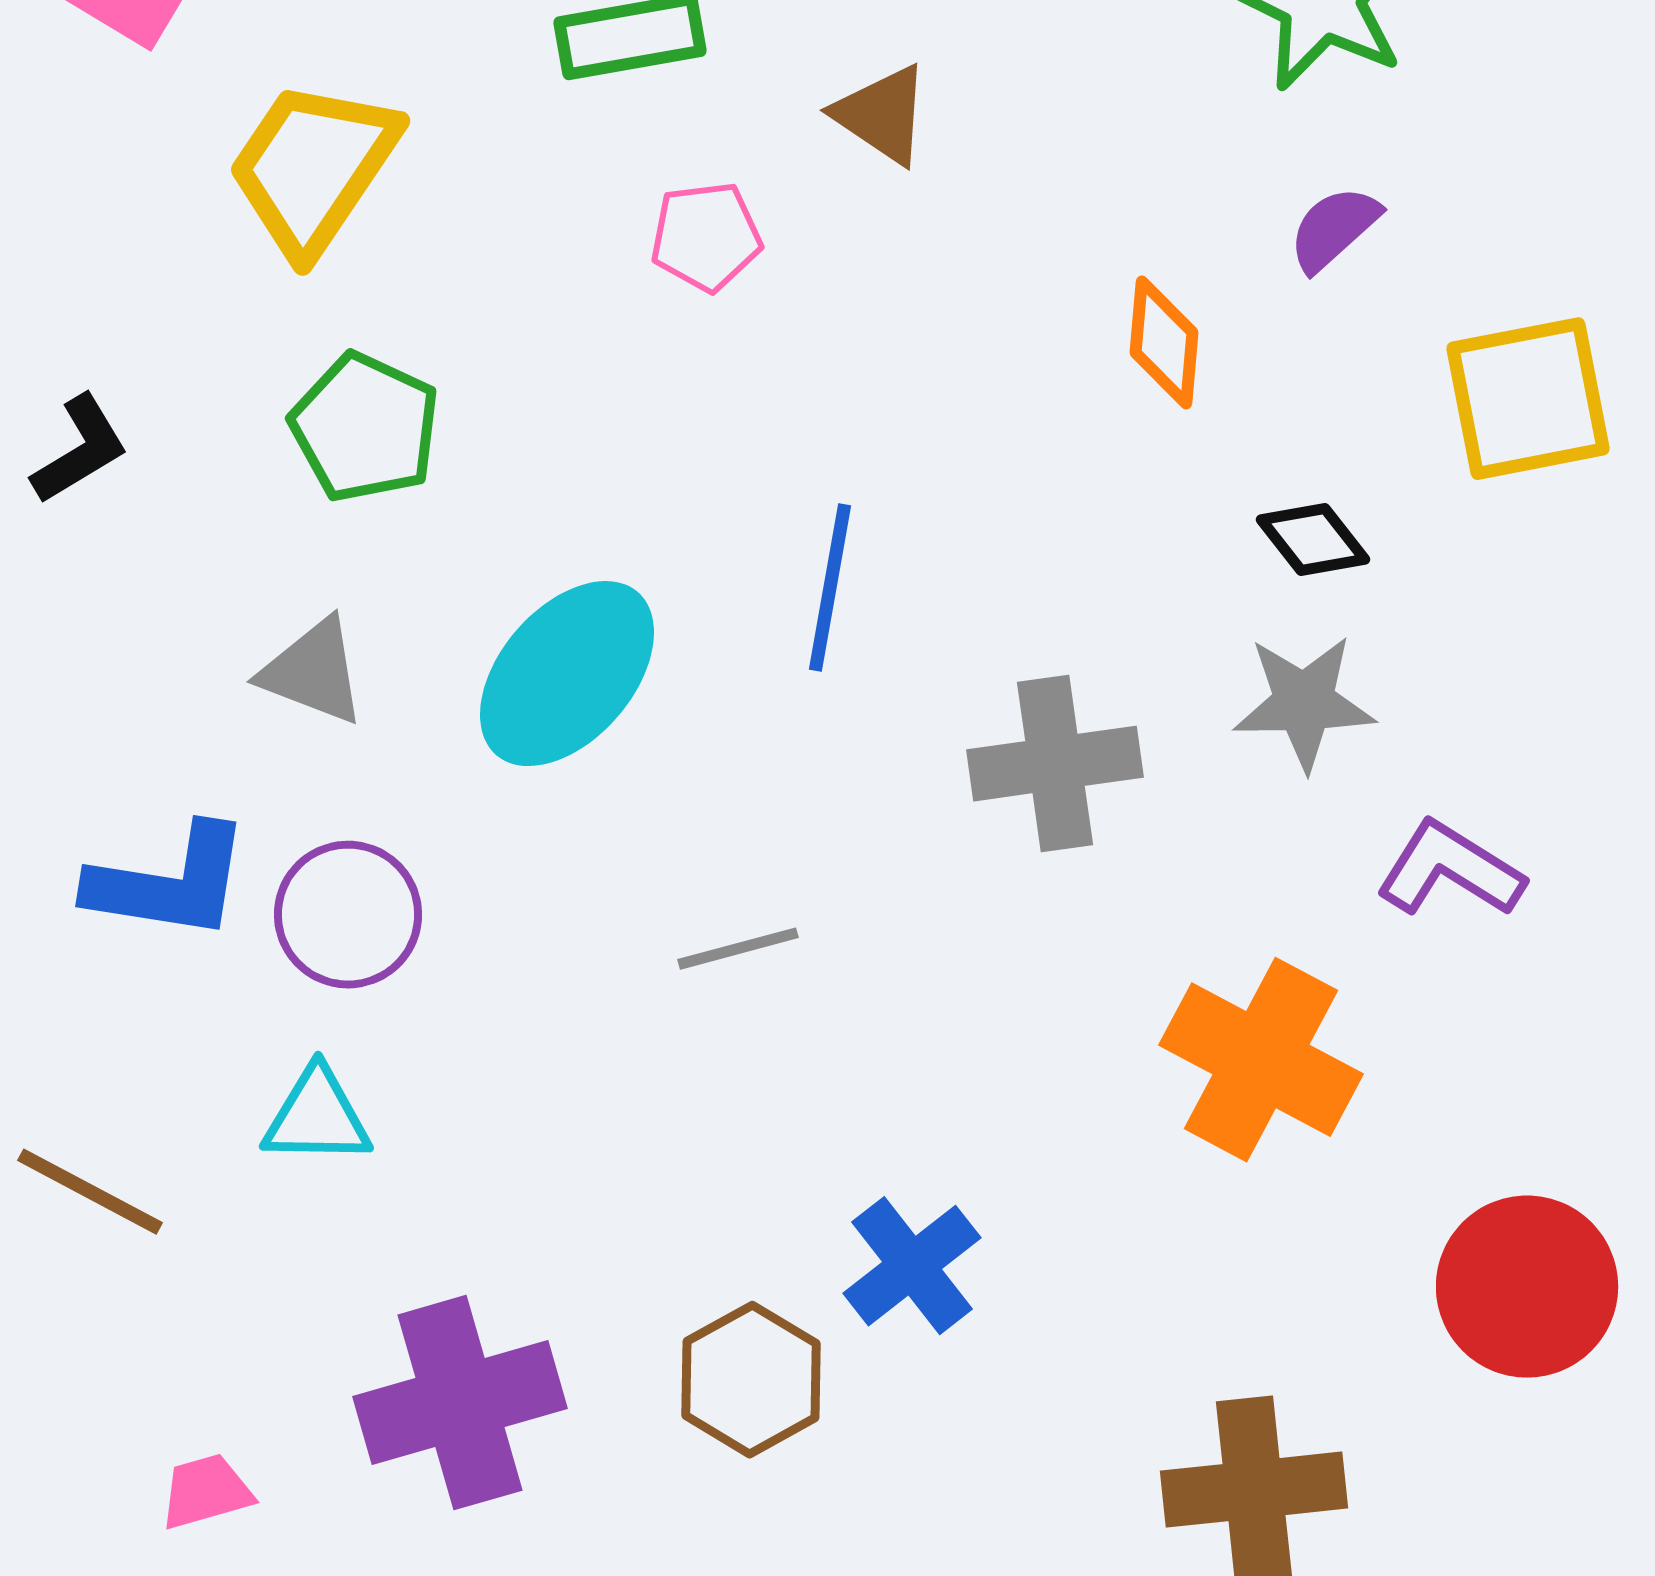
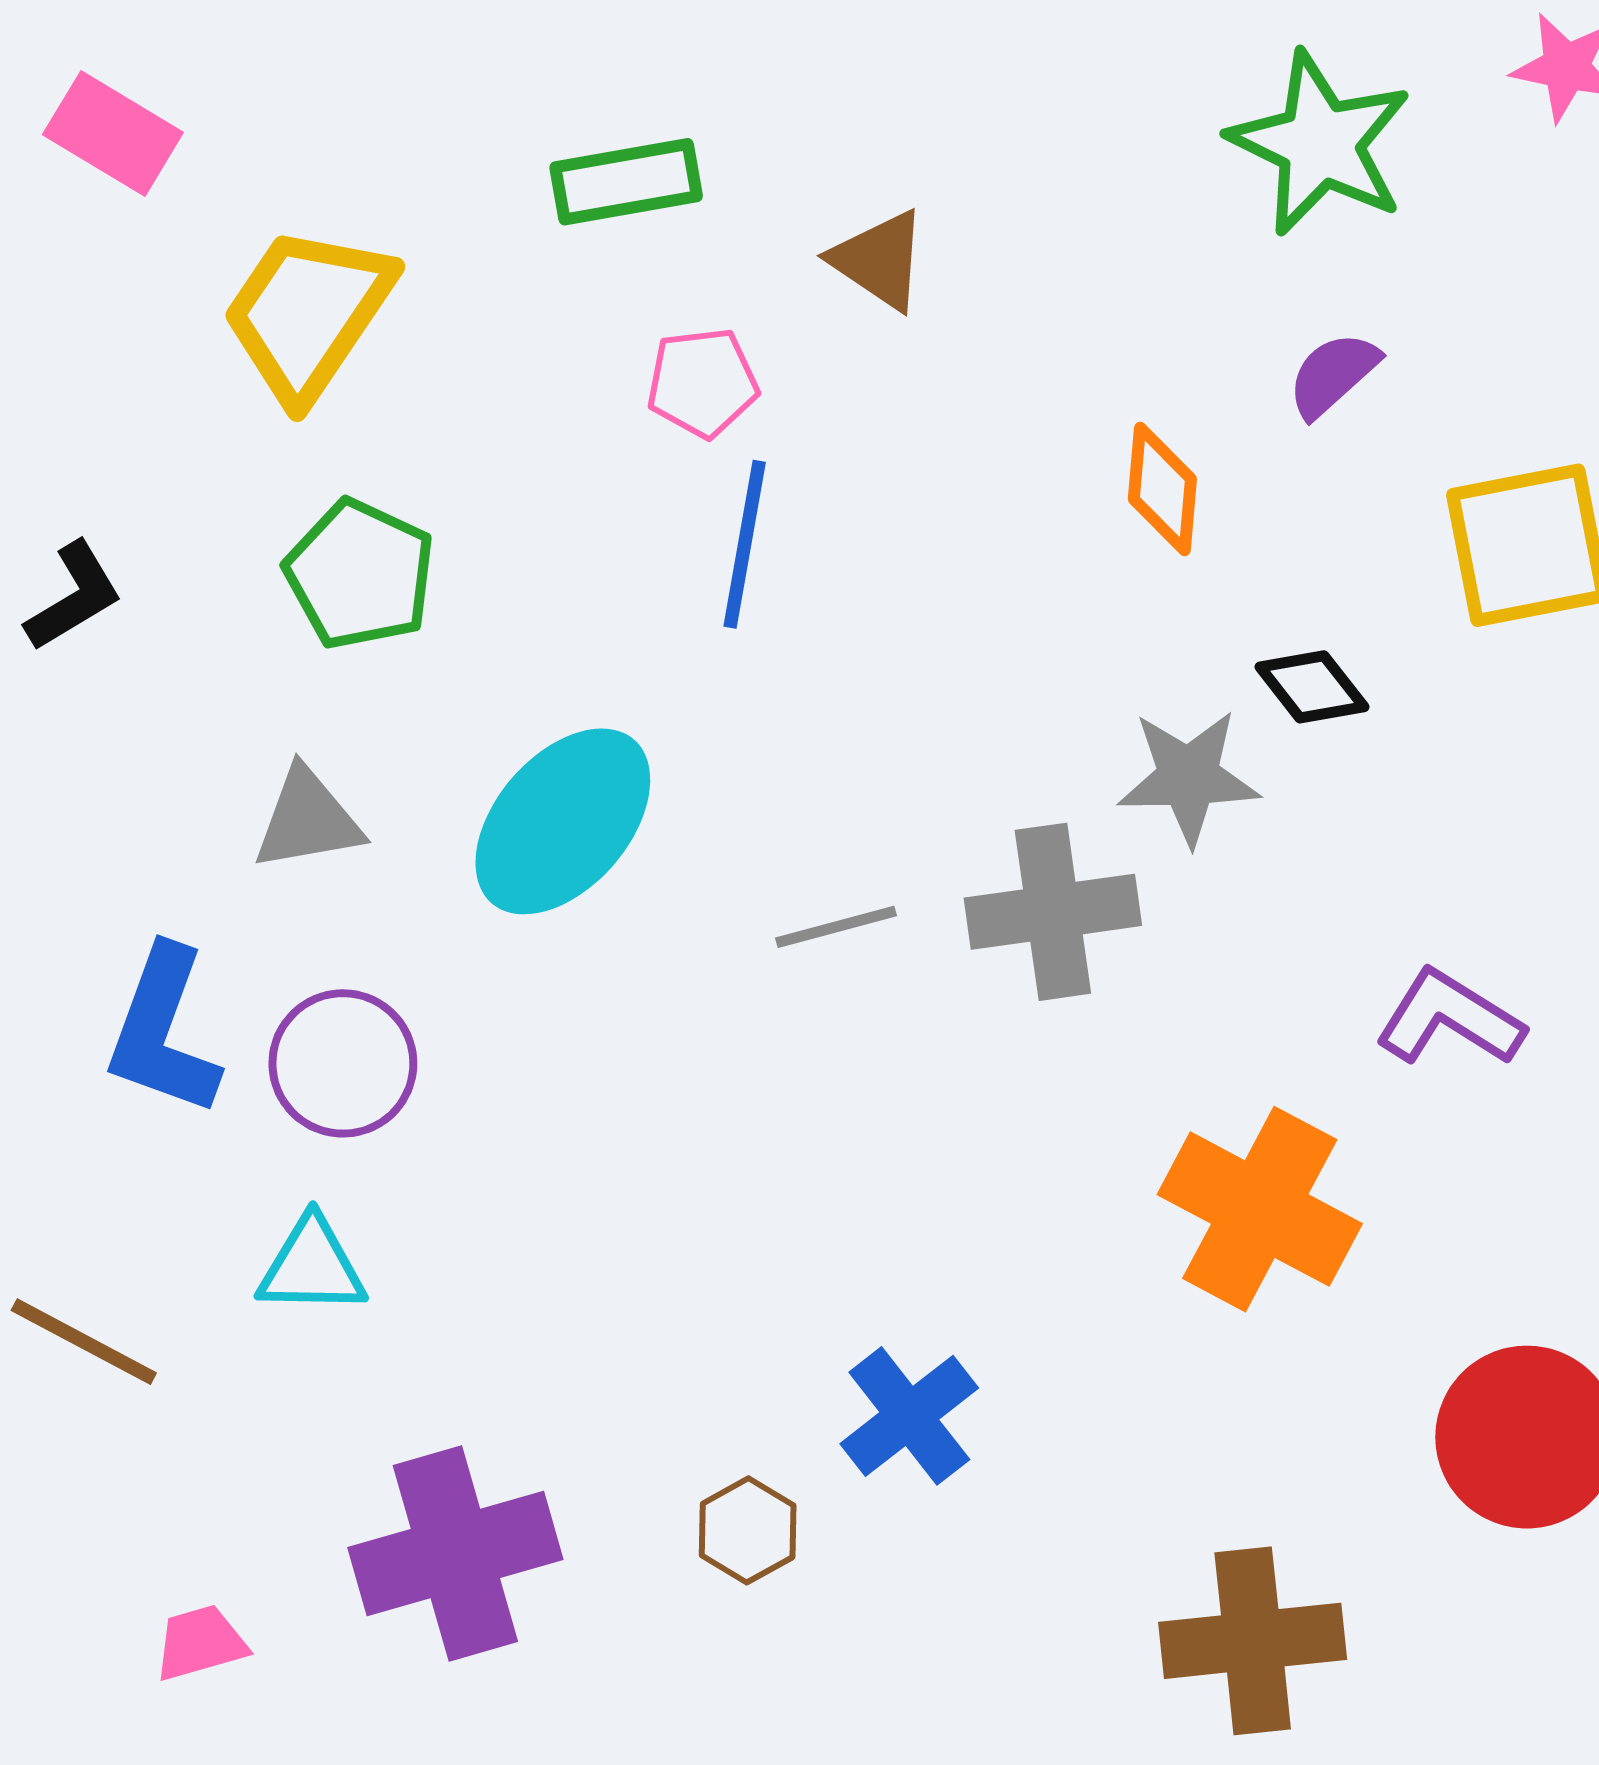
blue line: (830, 588) -> (745, 544), moved
gray triangle: (313, 672) -> (308, 819), turned -31
gray star: (1304, 703) -> (1188, 777), moved
blue L-shape: (169, 883) -> (163, 1031), turned 101
gray line: (738, 949) -> (836, 927), moved
brown hexagon: (751, 1380) -> (748, 1530), size x0.7

